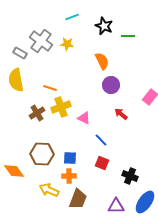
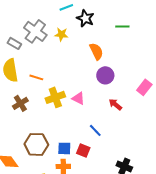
black star: (104, 26) -> (85, 18), moved
orange line: (50, 88) -> (36, 77), moved
brown cross: (37, 113) -> (20, 103), moved
pink triangle: (84, 118) -> (78, 98), moved
red square: (102, 163) -> (83, 150), moved

